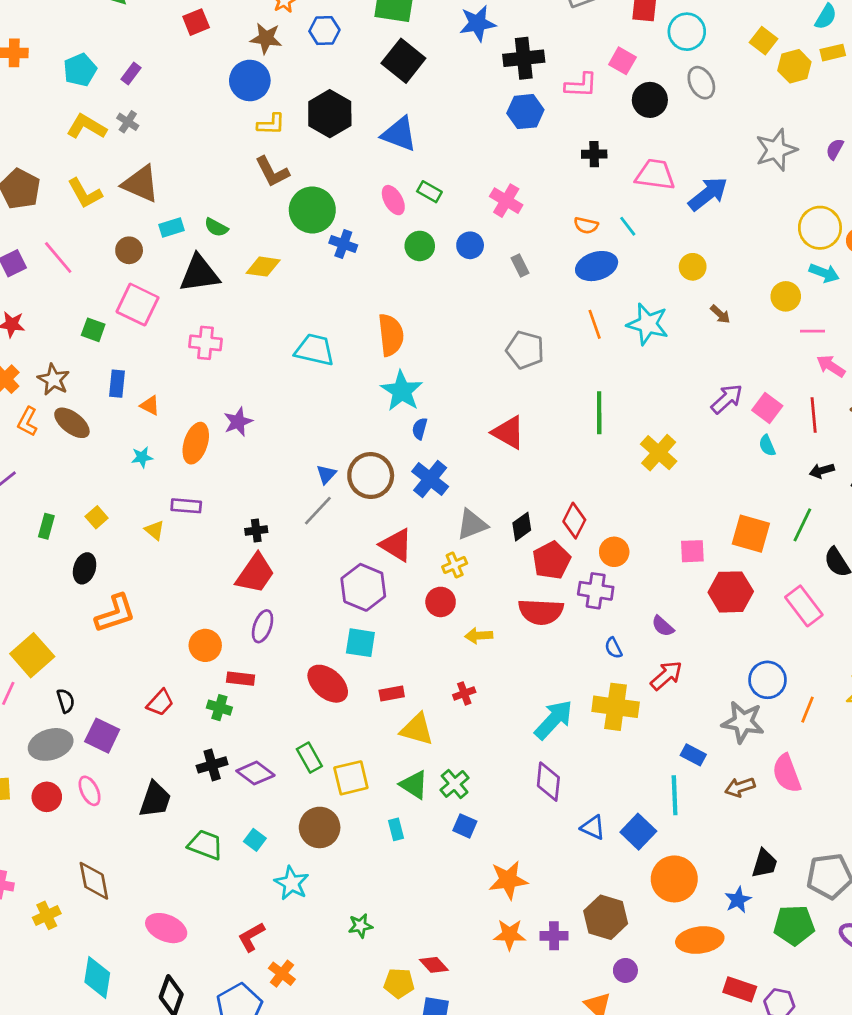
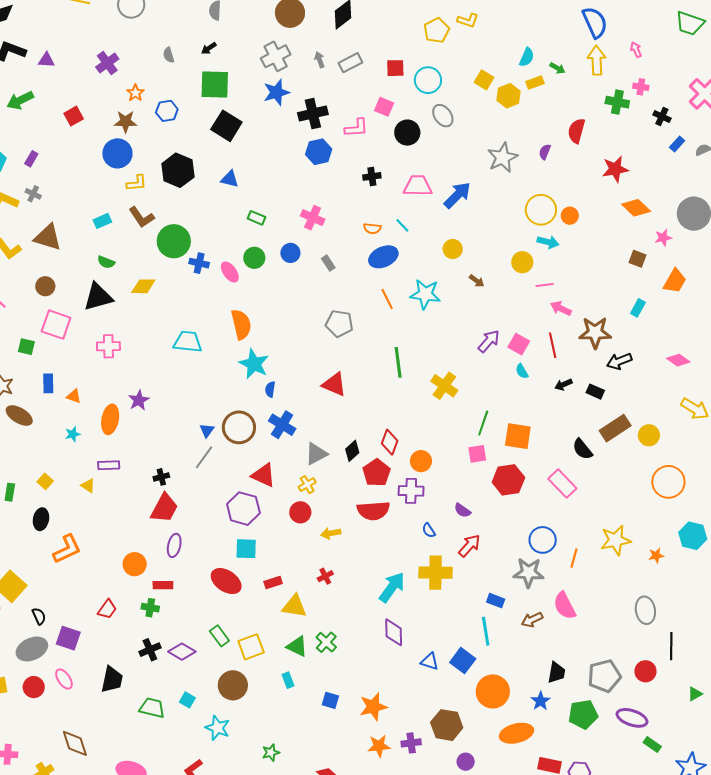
blue triangle: (399, 134) -> (230, 179), size x0.7
pink ellipse: (393, 200) -> (230, 272), moved
cyan rectangle: (172, 227) -> (102, 221), moved
green line: (802, 525) -> (483, 423), moved
blue square: (465, 826) -> (330, 700), moved

